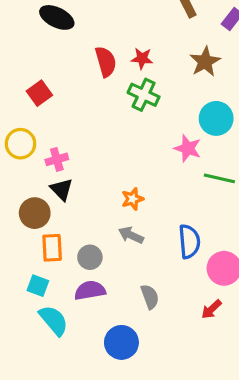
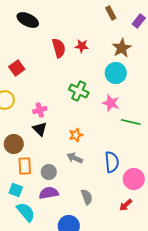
green cross: (144, 95) -> (79, 91), moved
cyan circle: (216, 118) -> (116, 73), moved
pink cross: (57, 159) -> (40, 110), moved
black triangle: (62, 189) -> (40, 129), moved

